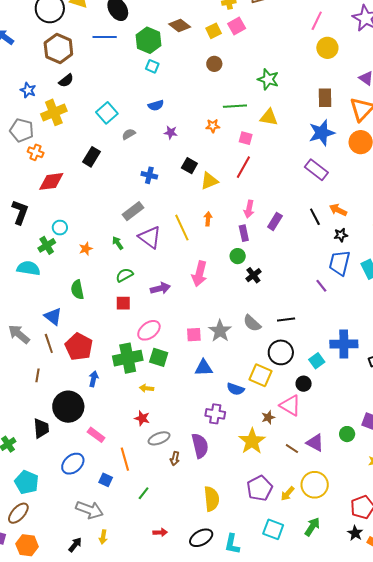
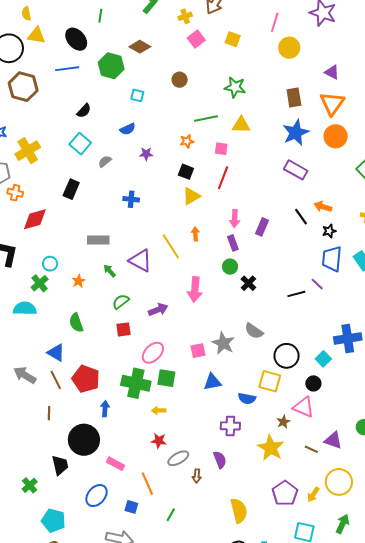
yellow square: (214, 31) -> (233, 39), moved, turned -35
cyan square: (152, 66) -> (137, 95), moved
black semicircle: (66, 81) -> (84, 111), moved
black square: (189, 166) -> (186, 172), moved
gray rectangle: (133, 211) -> (98, 240), moved, turned 45
black line: (286, 319) -> (296, 294), moved
green cross: (128, 358) -> (136, 383), turned 32
purple semicircle: (200, 446) -> (220, 460), size x0.7

